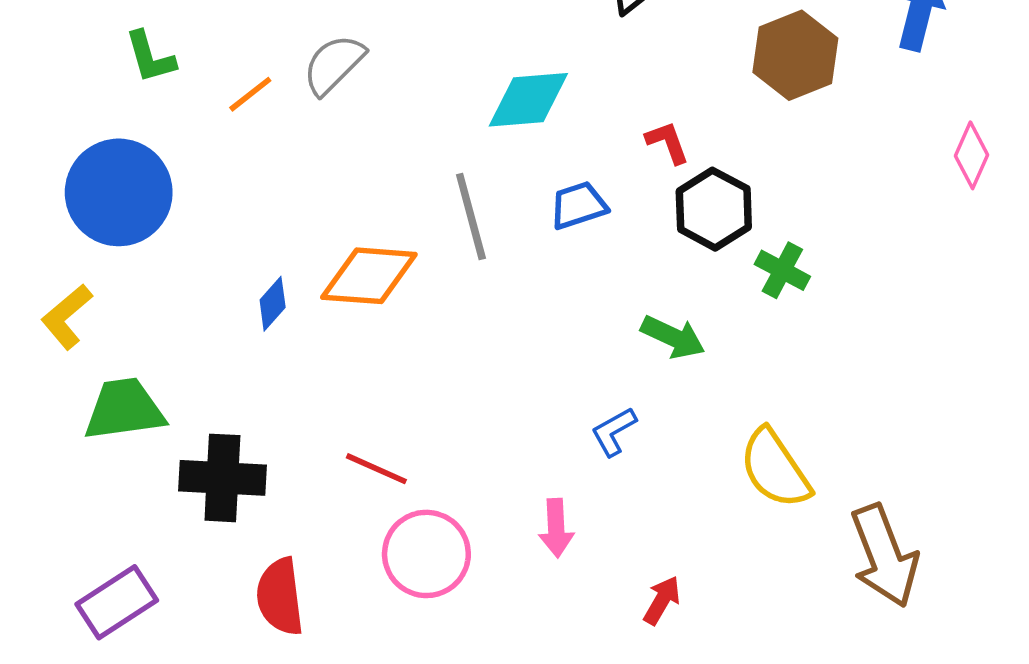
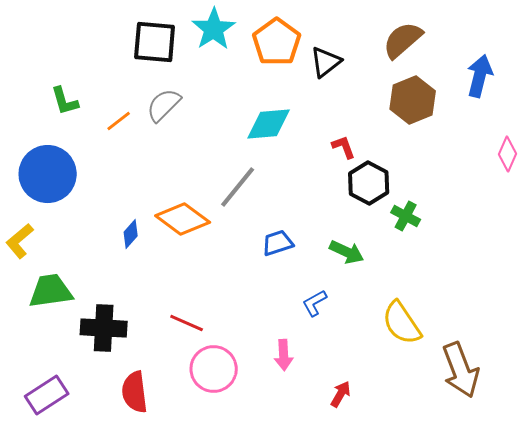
blue trapezoid: (578, 205) -> (278, 243), moved
gray line: (471, 217) -> (238, 187), turned 54
orange diamond: (369, 276) -> (183, 219), turned 32

